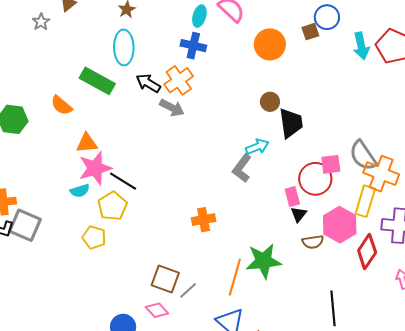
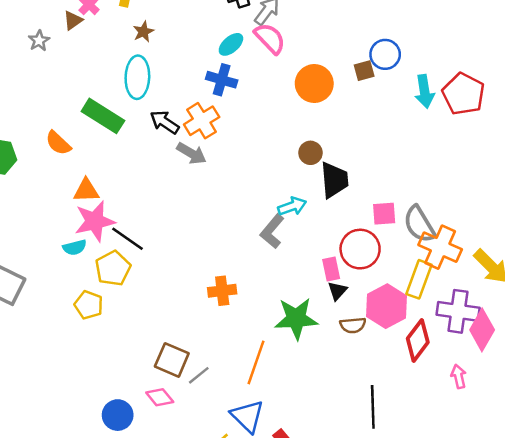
cyan ellipse: (199, 16) -> (231, 44), turned 30
pink square: (331, 164) -> (384, 214), moved
green star: (264, 261) -> (296, 319), moved

